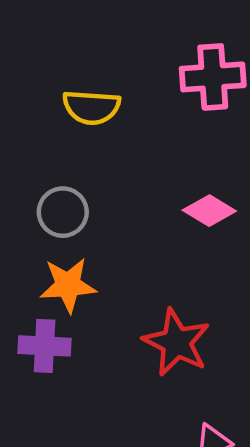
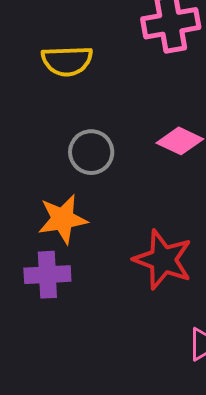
gray circle: (63, 212) -> (91, 152), moved

